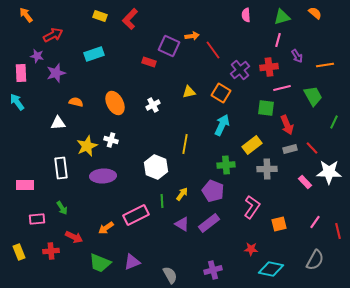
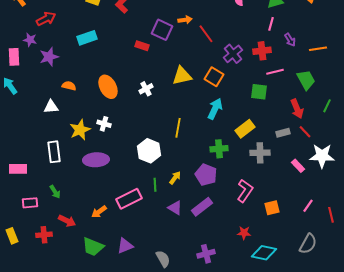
yellow triangle: (189, 92) -> (182, 76), size x1.5
red arrow: (287, 125) -> (297, 109), moved

